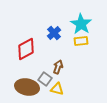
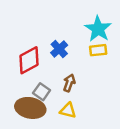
blue cross: (54, 33) -> (59, 49), moved
gray square: (45, 79) -> (42, 92), moved

